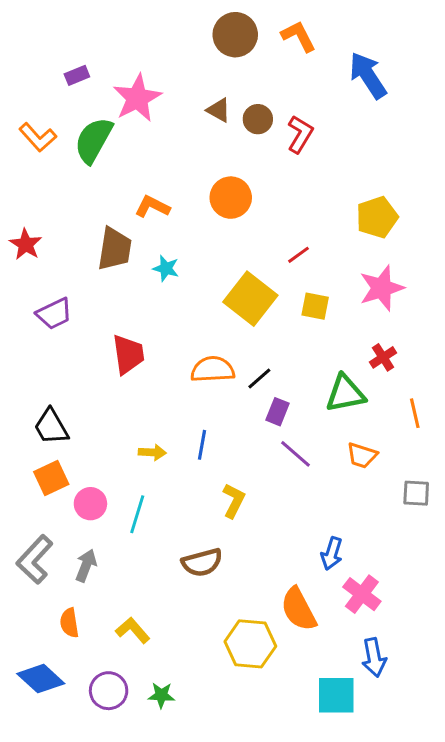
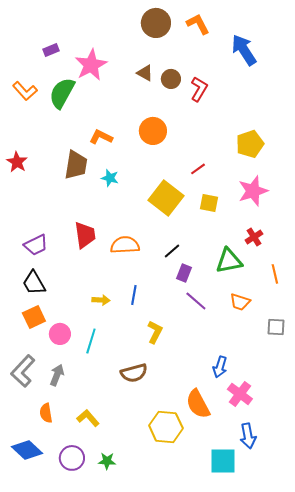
purple trapezoid: (54, 314) -> (36, 245), moved
orange semicircle: (213, 369) -> (125, 245), moved

